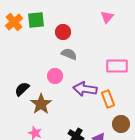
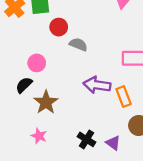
red circle: (63, 32) -> (59, 27), moved
pink circle: (55, 76) -> (37, 63), moved

